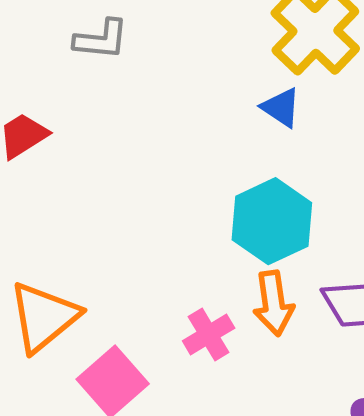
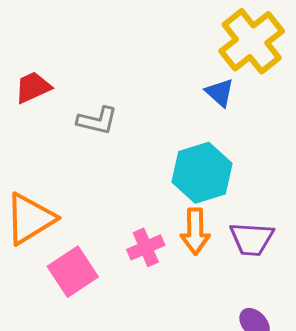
gray L-shape: (101, 39) -> (97, 121), moved

